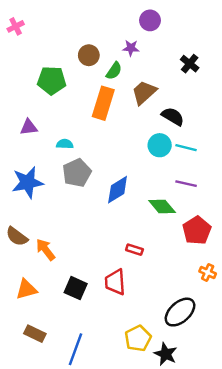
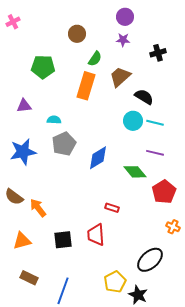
purple star: (131, 48) -> (123, 40), moved
brown circle: (89, 55) -> (77, 34), moved
black cross: (190, 64) -> (158, 53), turned 35
black square: (76, 288) -> (63, 240), turned -30

